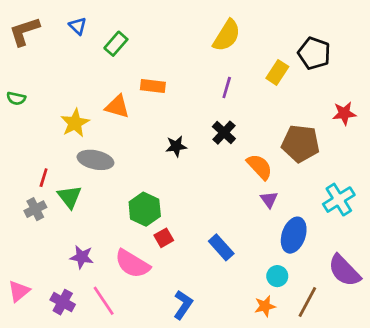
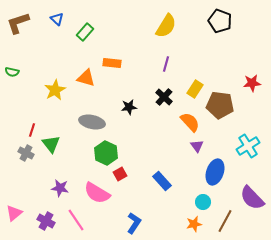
black pentagon: (314, 53) -> (220, 21), moved
yellow rectangle: (277, 72) -> (195, 89), moved
gray ellipse: (95, 160) -> (92, 122), moved
gray cross: (35, 209) -> (26, 153), turned -35

